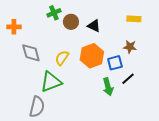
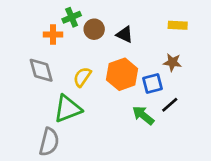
orange cross: (14, 27) -> (53, 34), moved
green arrow: (108, 87) -> (143, 115), turned 144

